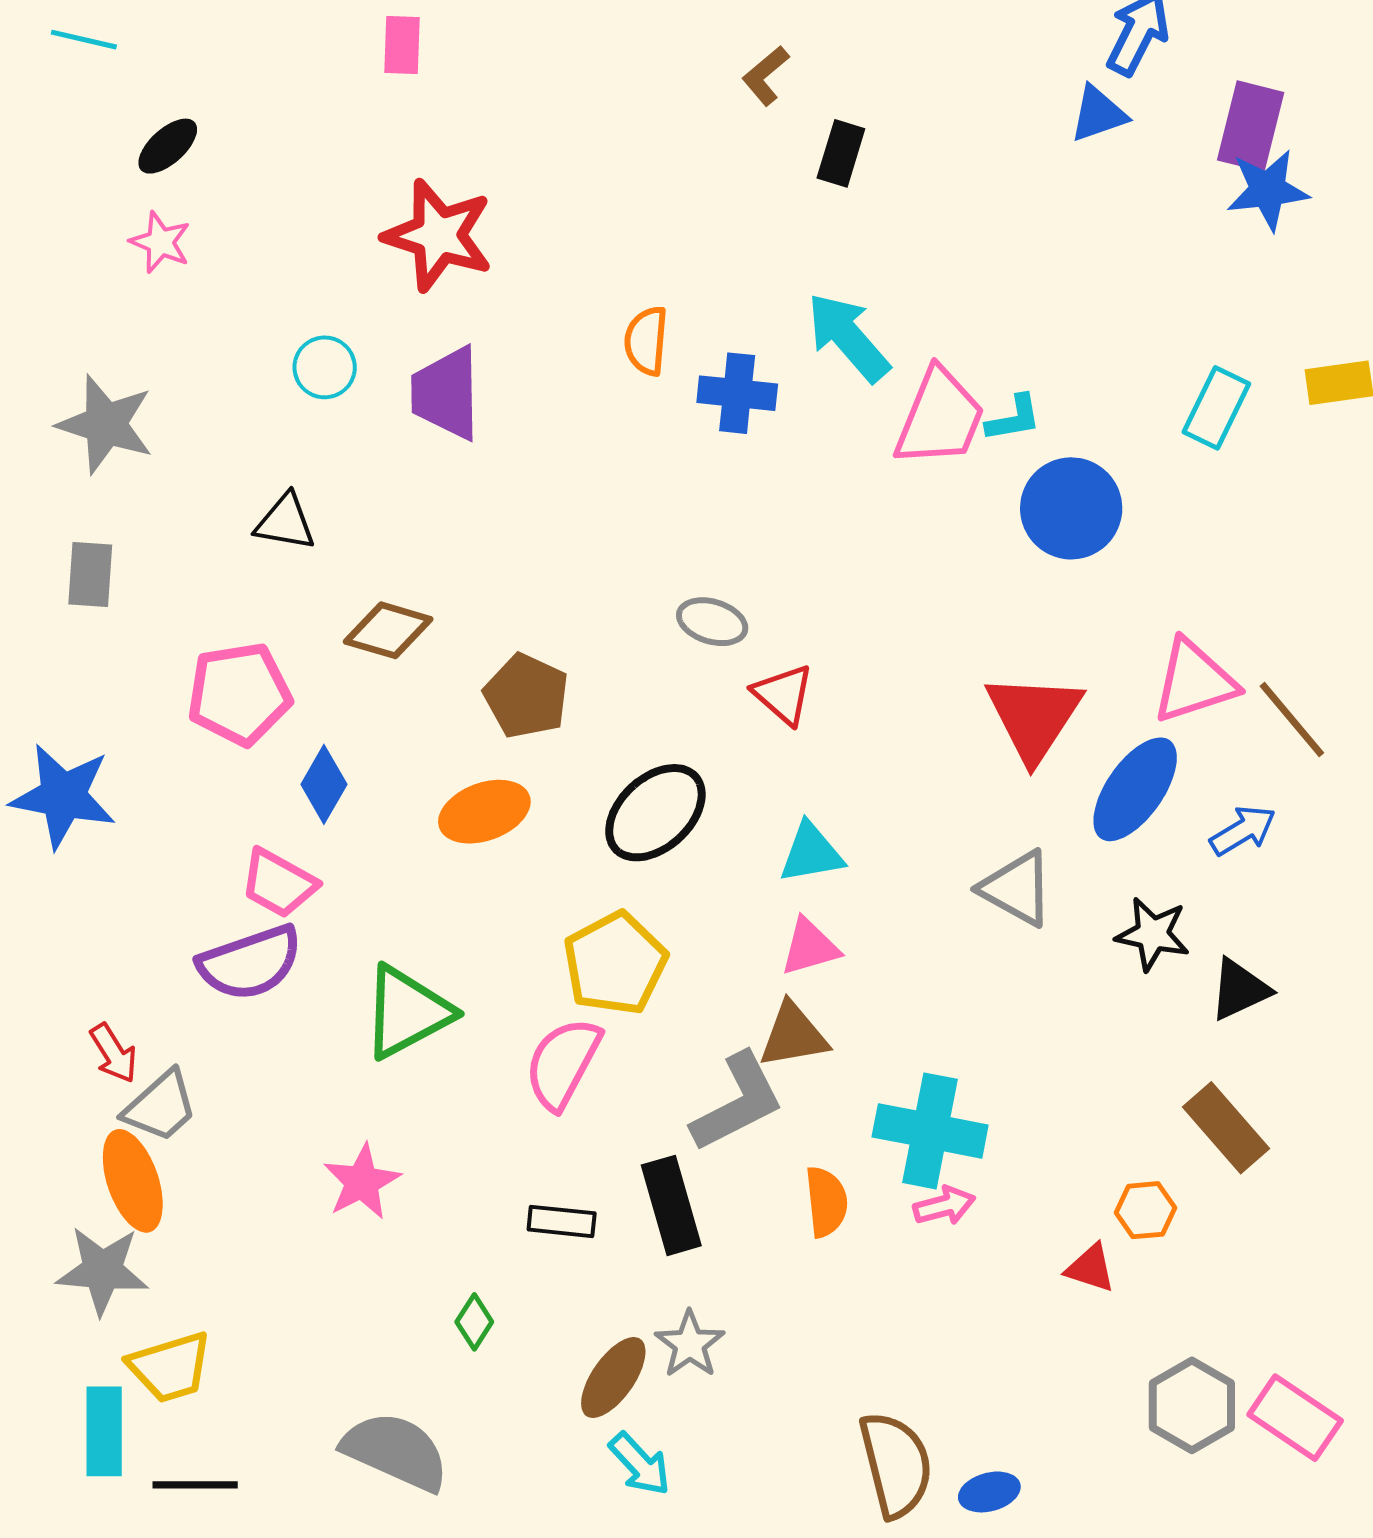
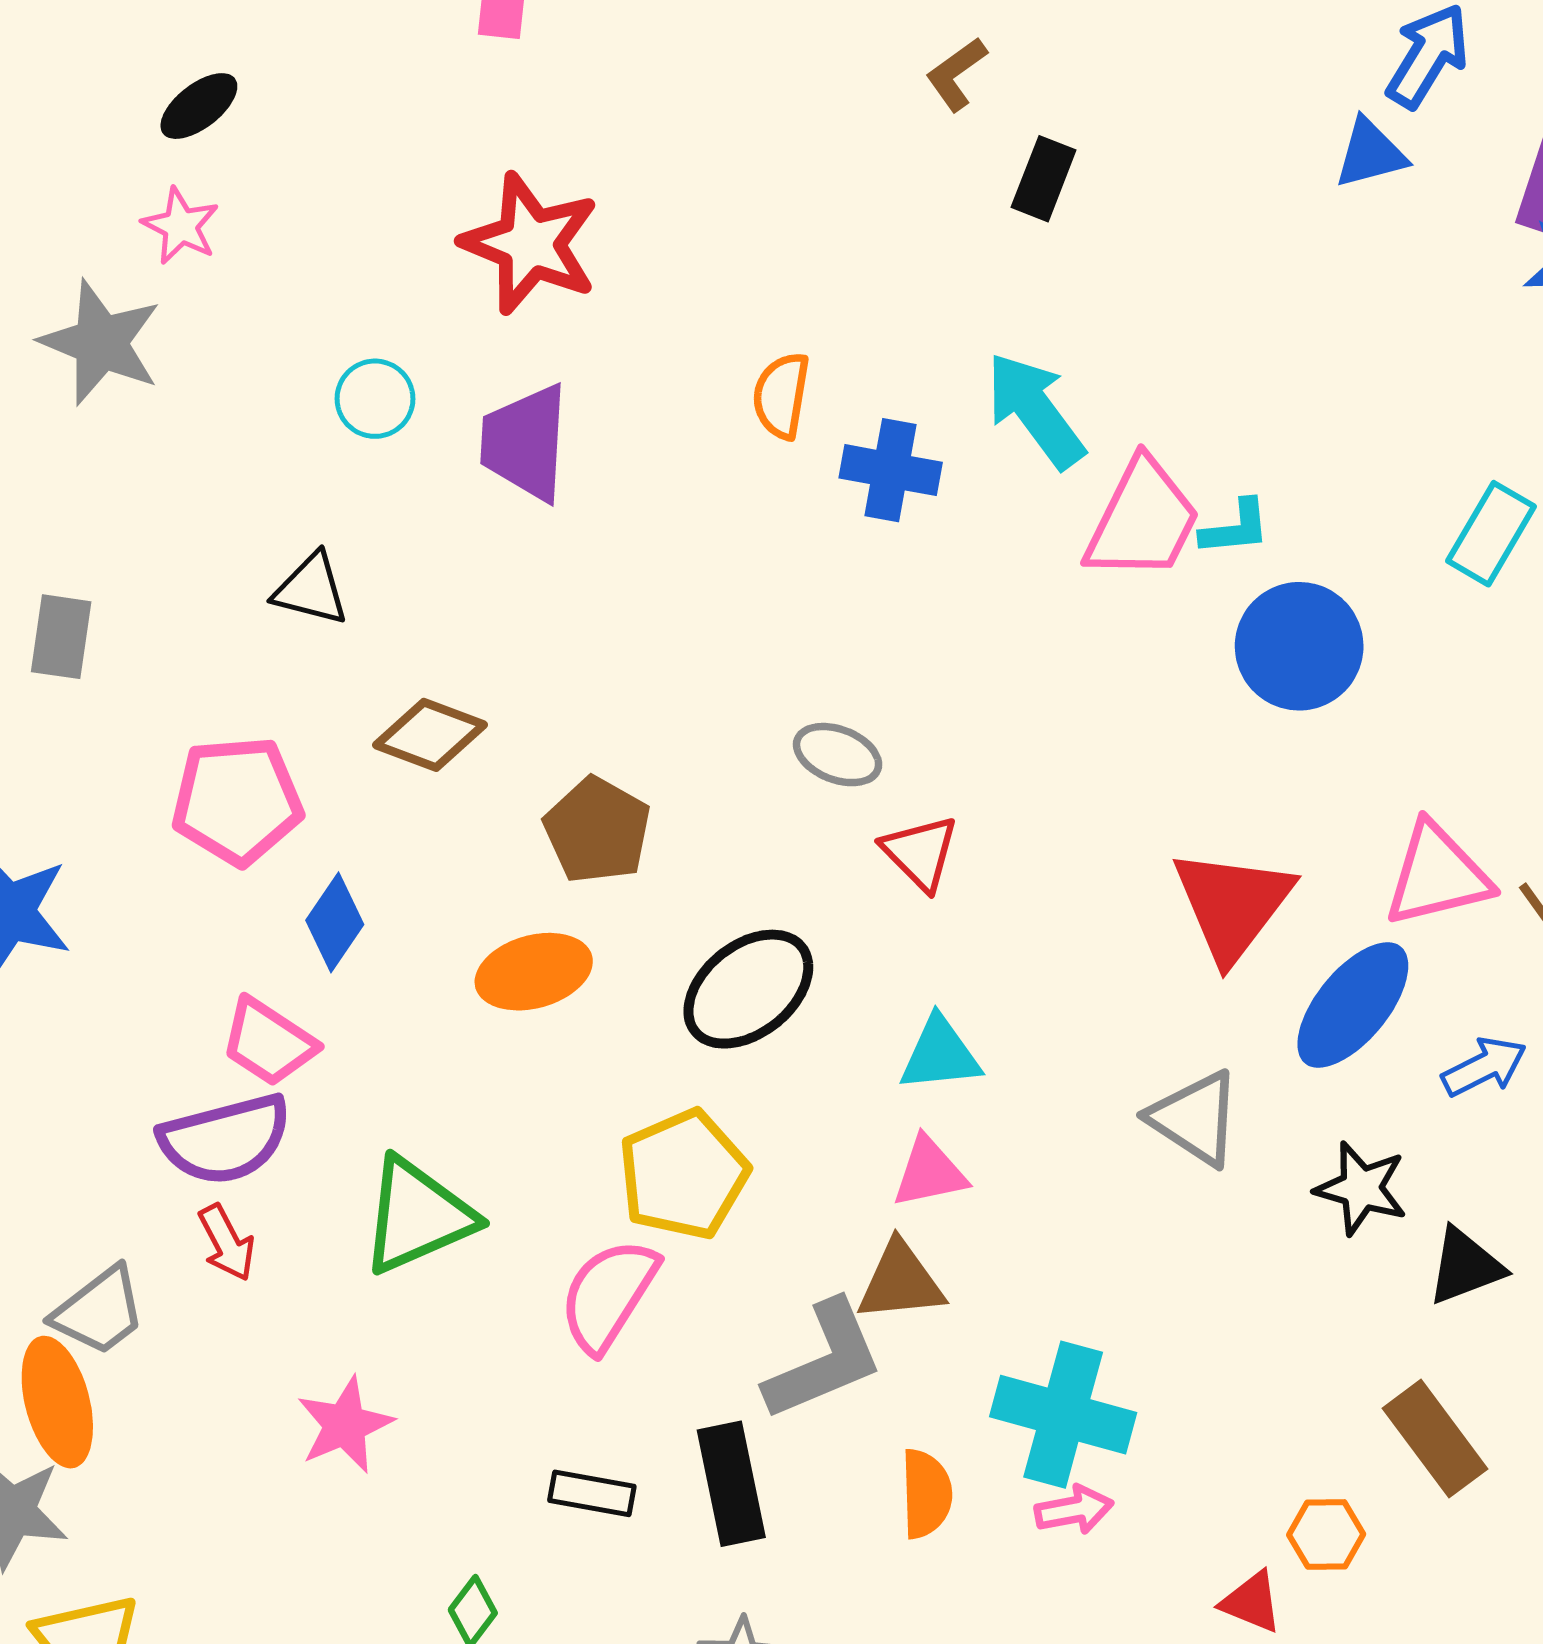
gray star: (106, 424) -> (101, 343), moved
red arrow: (114, 1053) -> (227, 1243), moved

